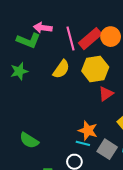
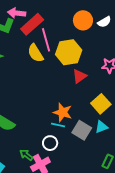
pink line: (71, 38) -> (46, 40), moved
red rectangle: (90, 39) -> (32, 24), moved
yellow semicircle: (61, 69) -> (35, 53), turned 114

